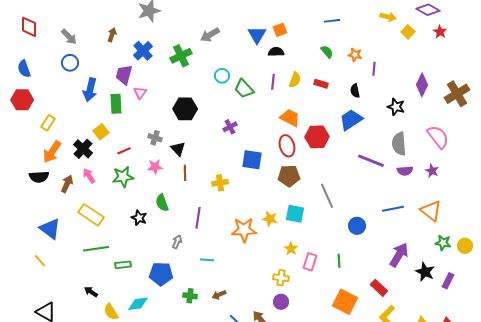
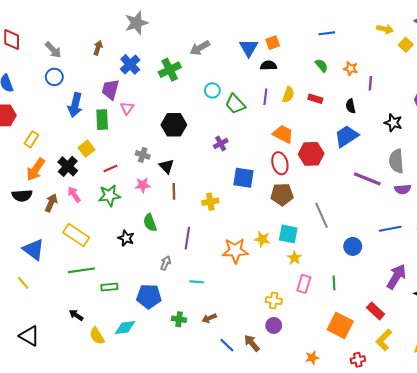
yellow star: (291, 249) -> (294, 258), moved

